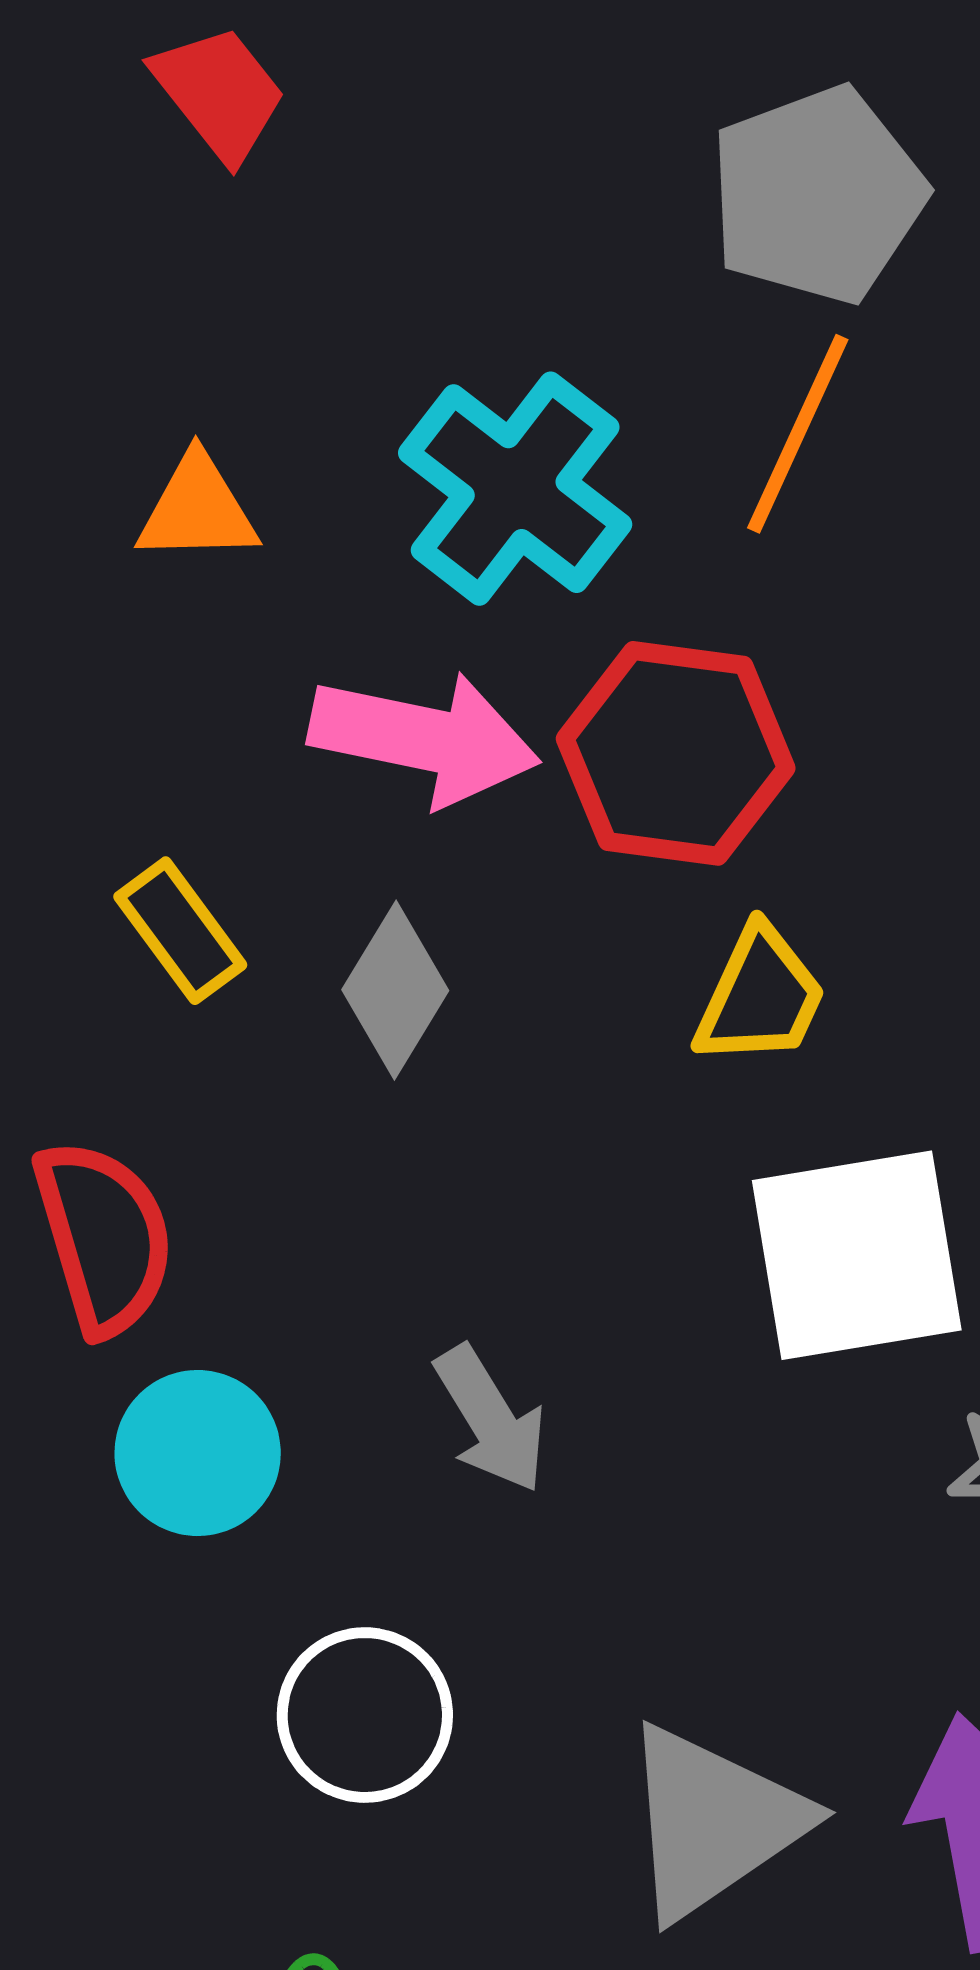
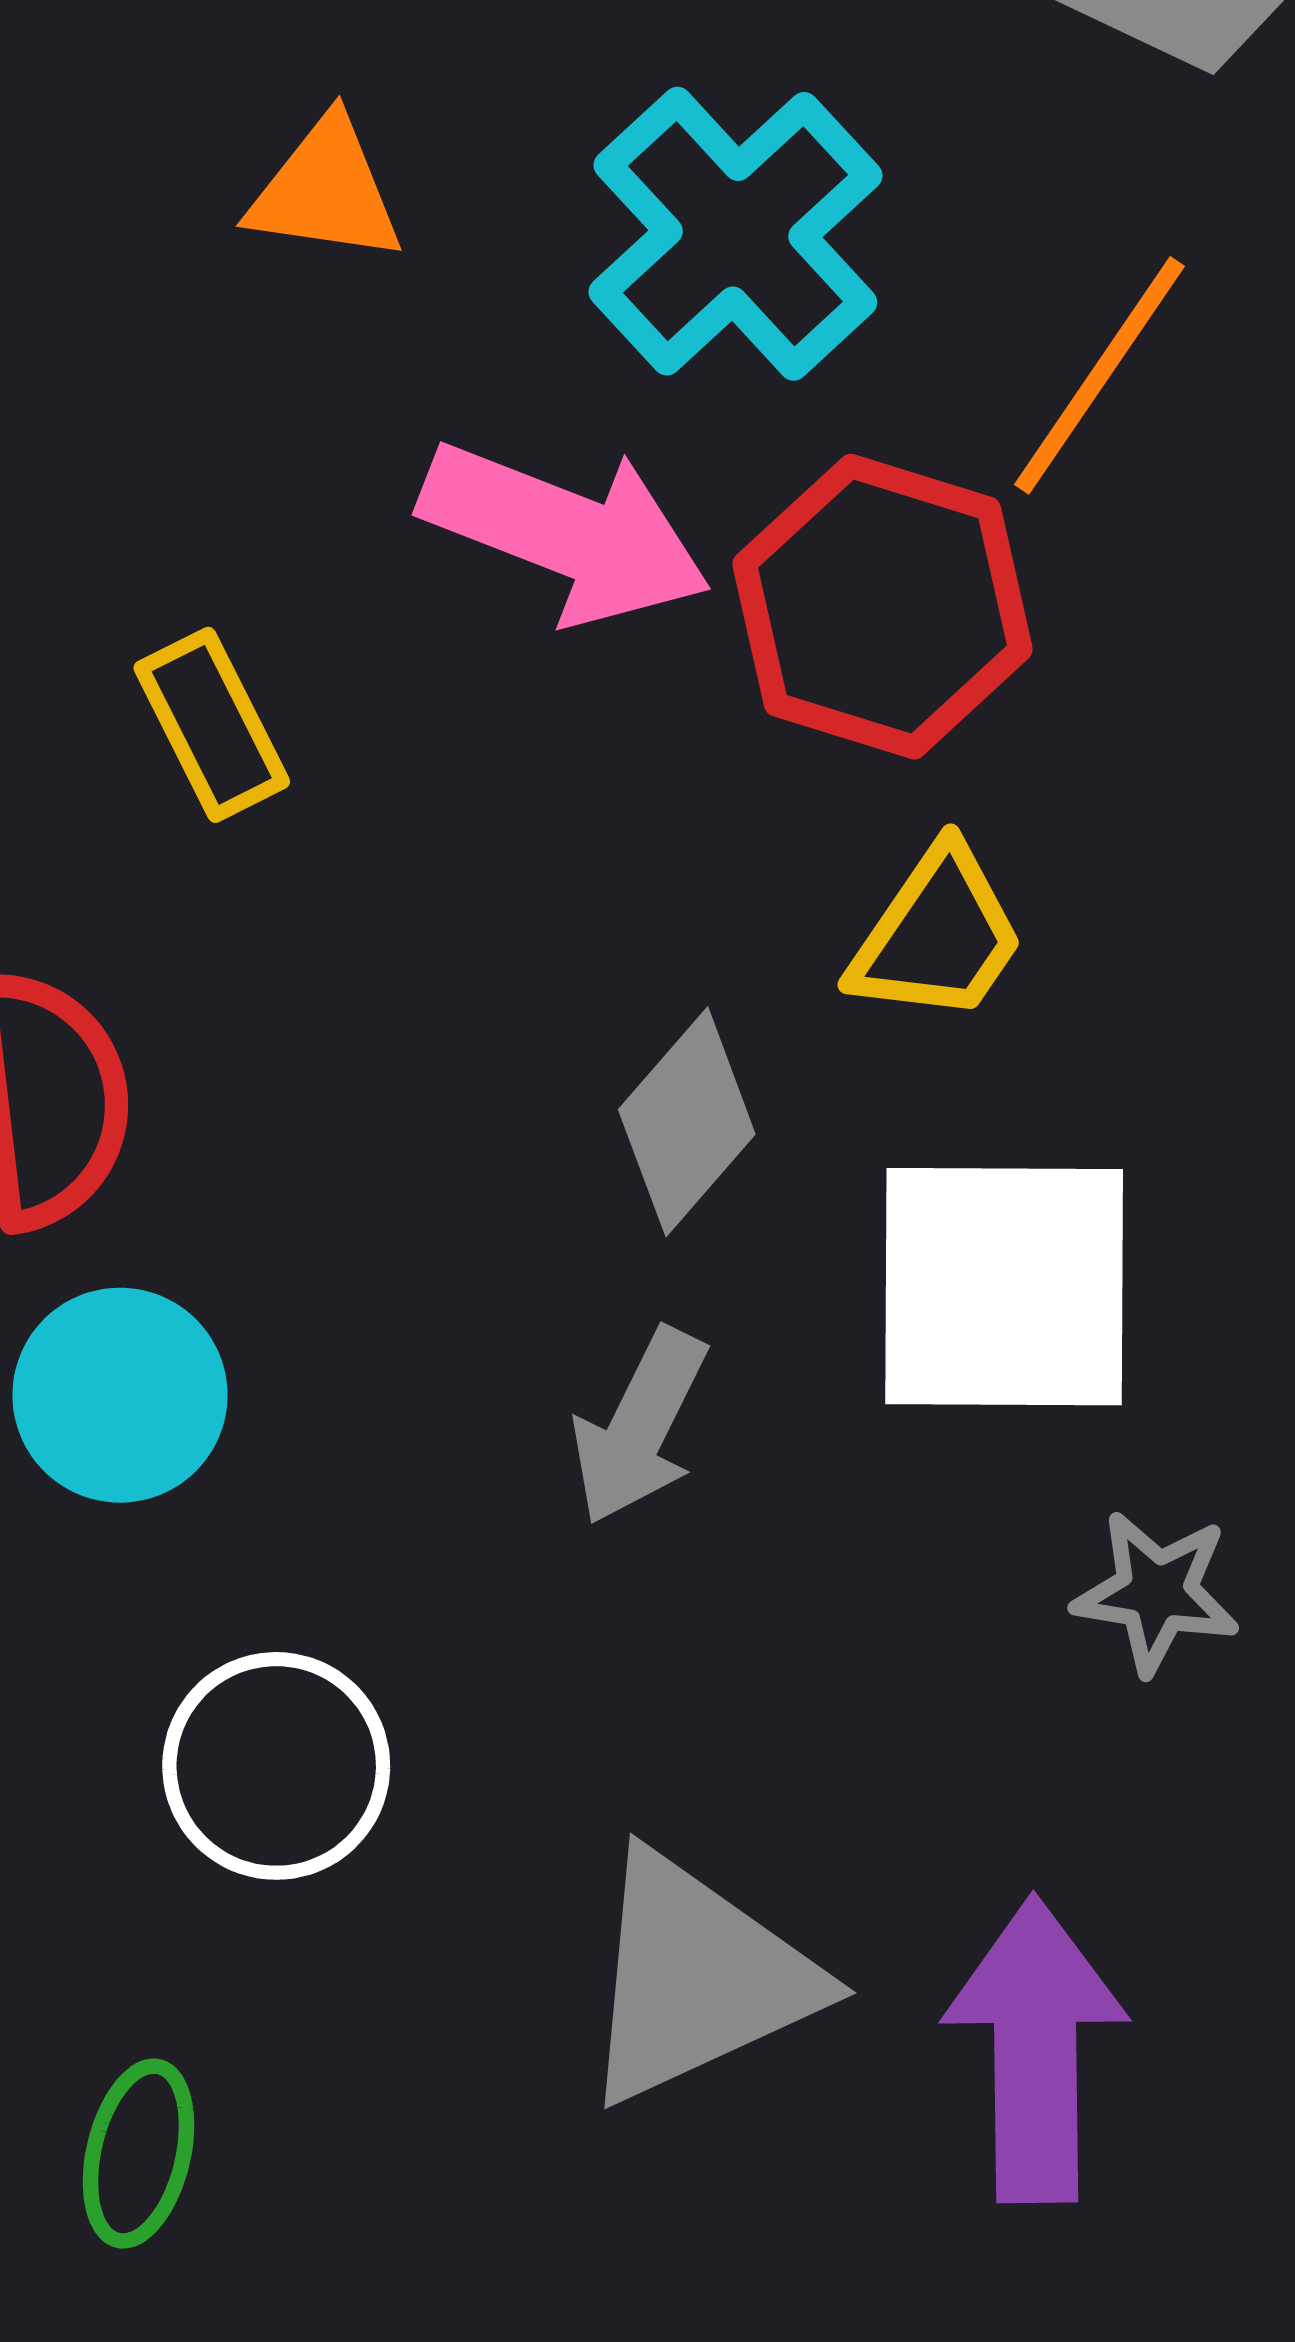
orange line: (798, 434) -> (1099, 375), moved
gray diamond: (395, 990) -> (687, 1122), moved
gray arrow: (491, 1419) -> (639, 1426), moved, turned 48

